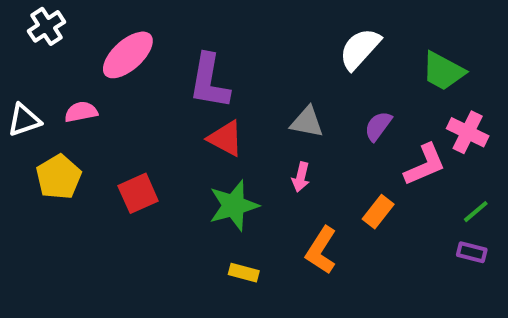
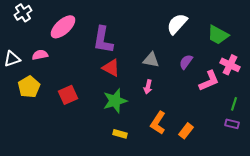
orange rectangle: (378, 212) -> (186, 131), moved
green line: (476, 212) -> (234, 104), turned -32

